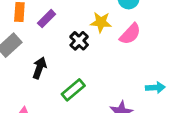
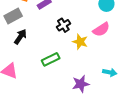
yellow star: (101, 22) -> (80, 42), moved
black arrow: (39, 68) -> (20, 37), moved

